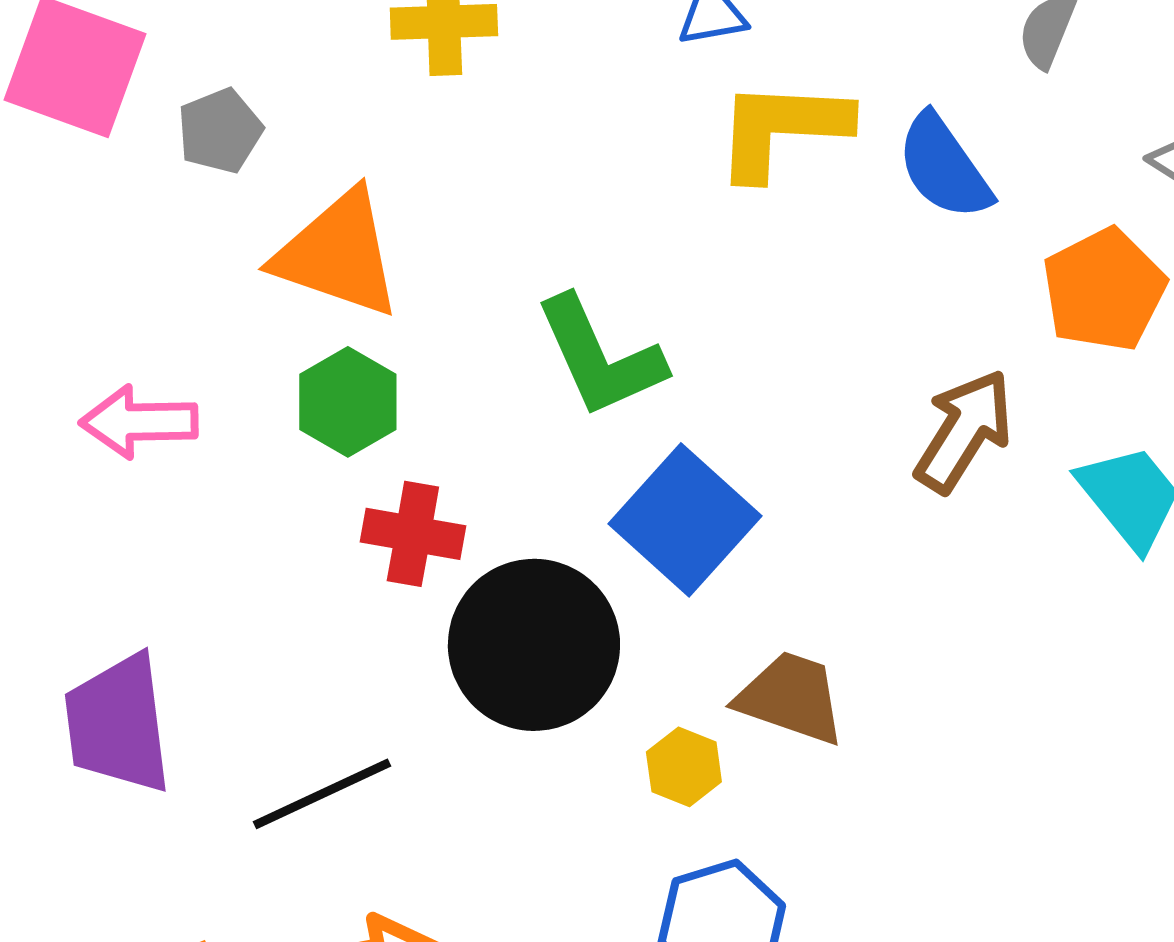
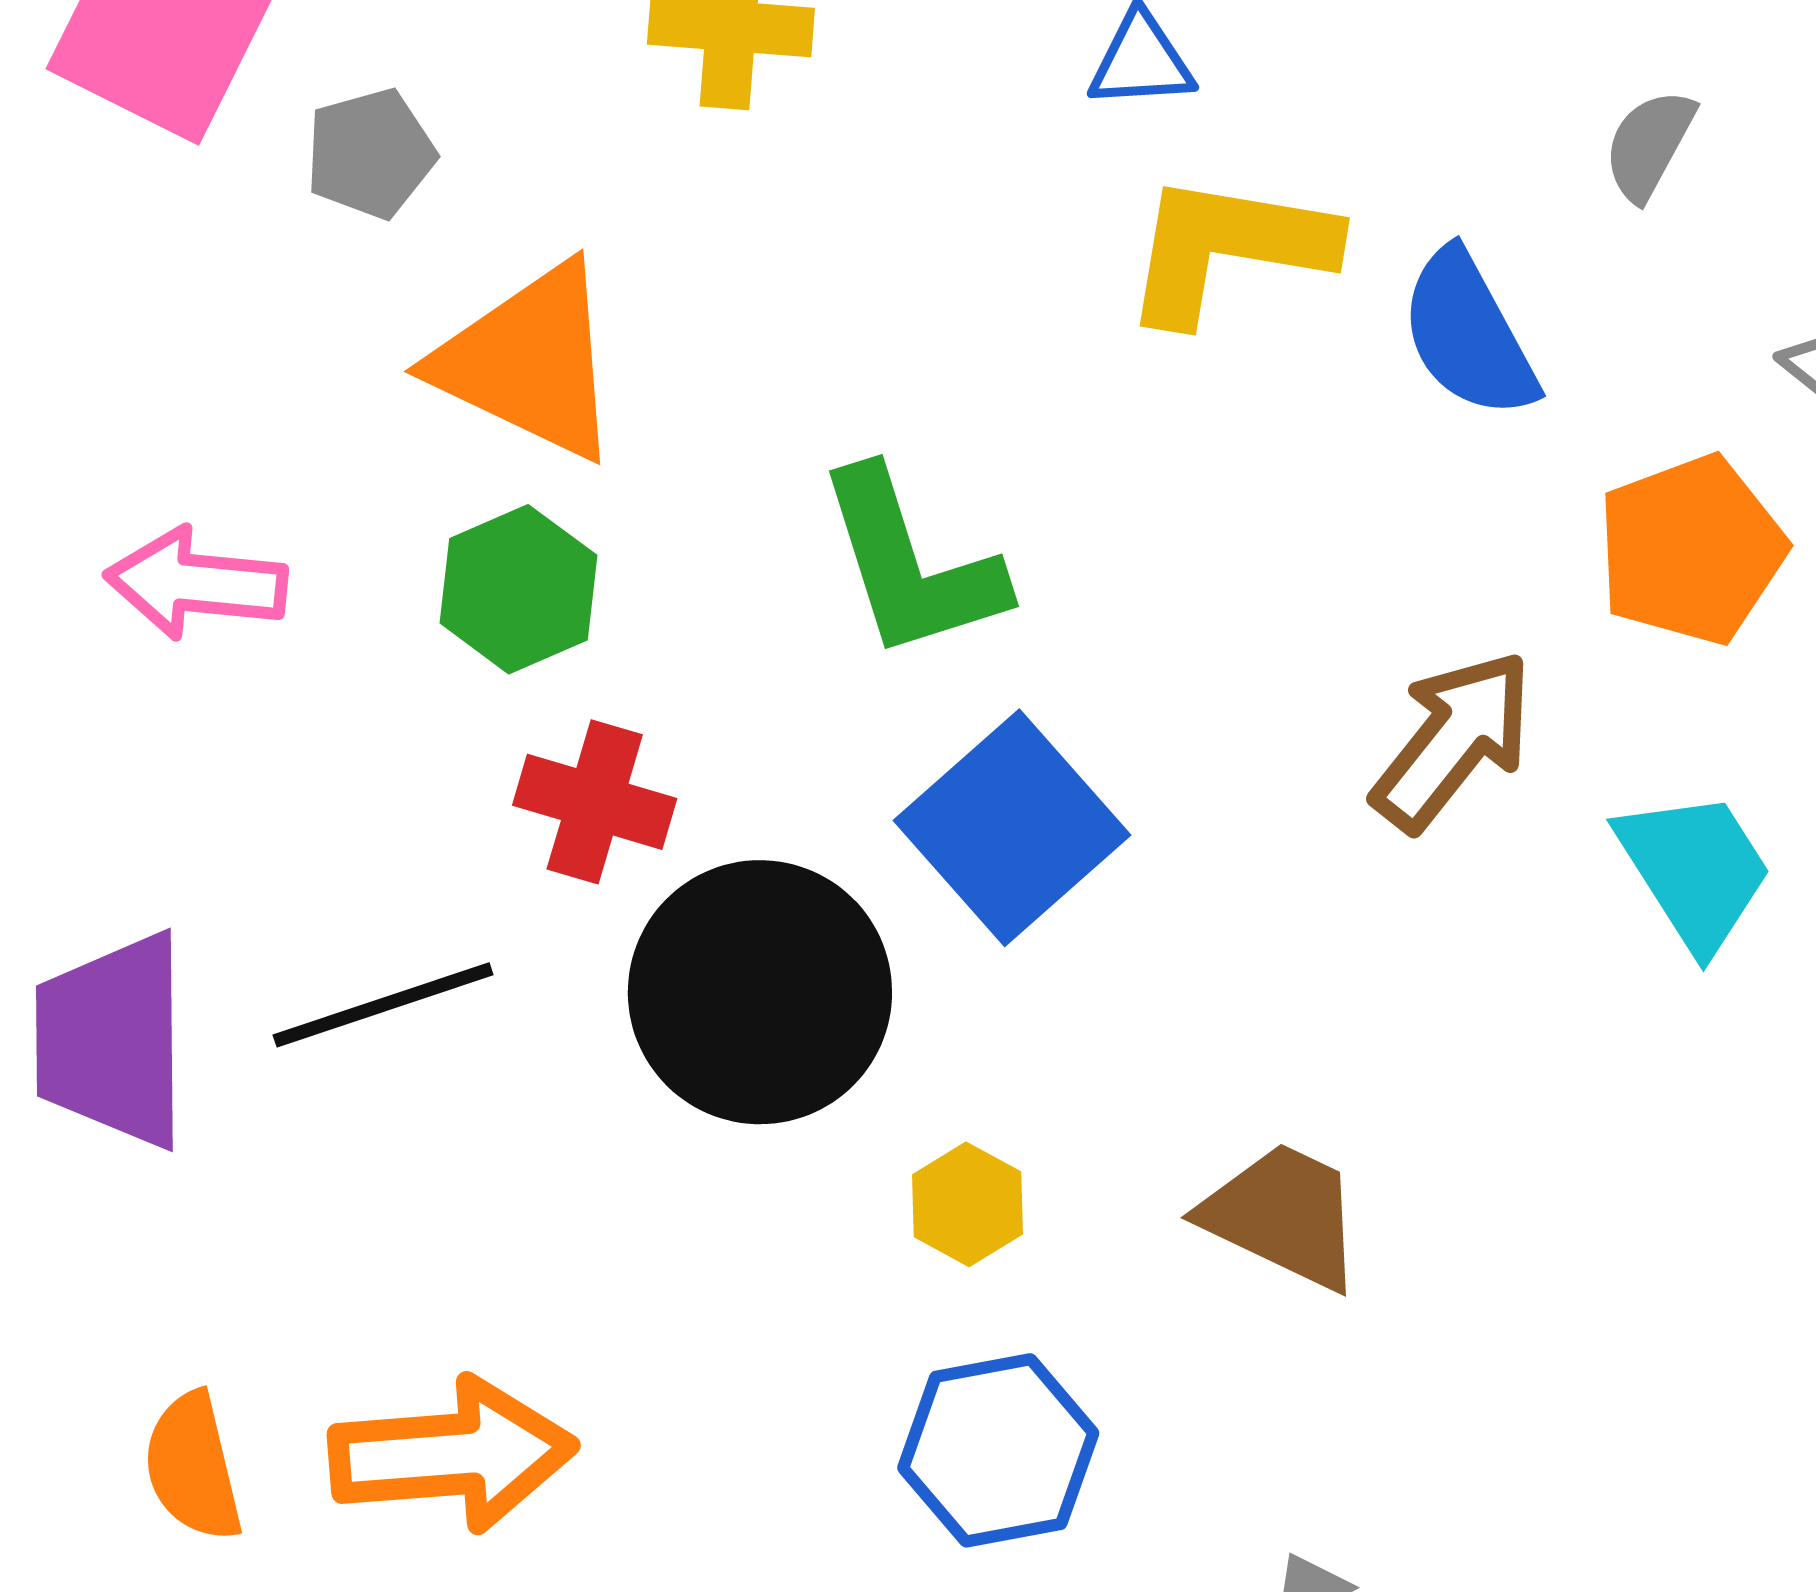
brown trapezoid: (791, 698) -> (1283, 1216), moved
black line: (322, 794) -> (383, 1005), moved

